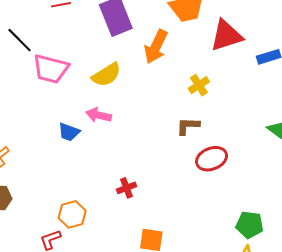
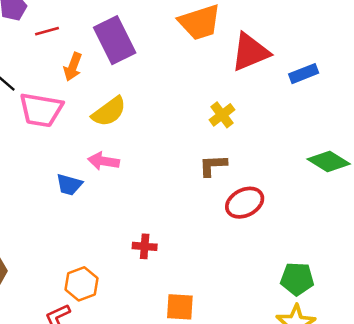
orange arrow: (156, 47) -> (73, 67), moved, size x0.7
red cross: (126, 188) -> (145, 246), turned 30

